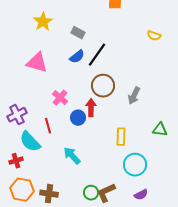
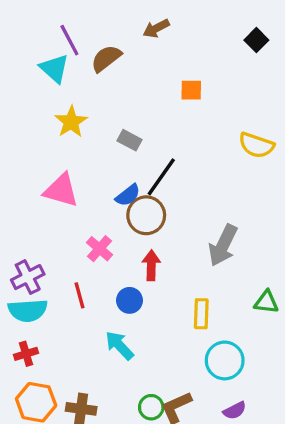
yellow semicircle: (154, 36) -> (256, 145), size x1.5
blue semicircle: (77, 57) -> (128, 195), moved
brown circle: (103, 86) -> (146, 215), moved
gray arrow: (134, 96) -> (223, 245), size x1.4
blue circle: (78, 118) -> (130, 300), moved
cyan semicircle: (30, 142) -> (28, 310), moved, turned -50

